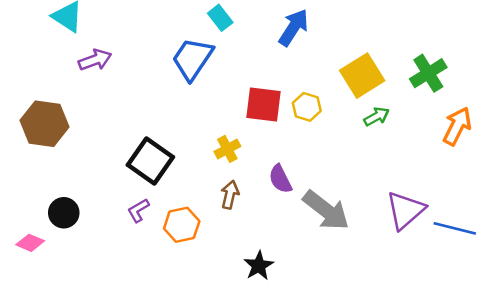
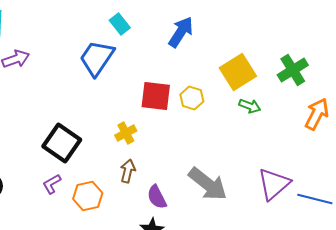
green arrow: (377, 116) -> (250, 106), turned 50
purple semicircle: (280, 179) -> (157, 197), moved

